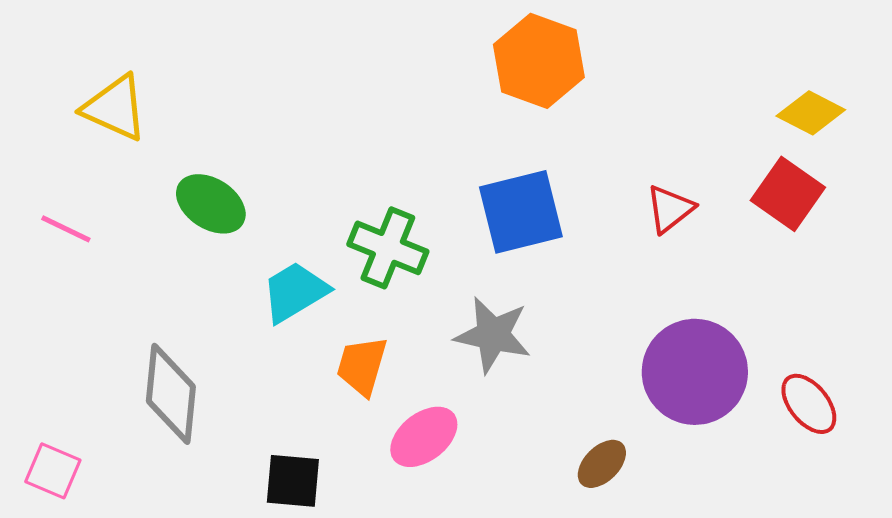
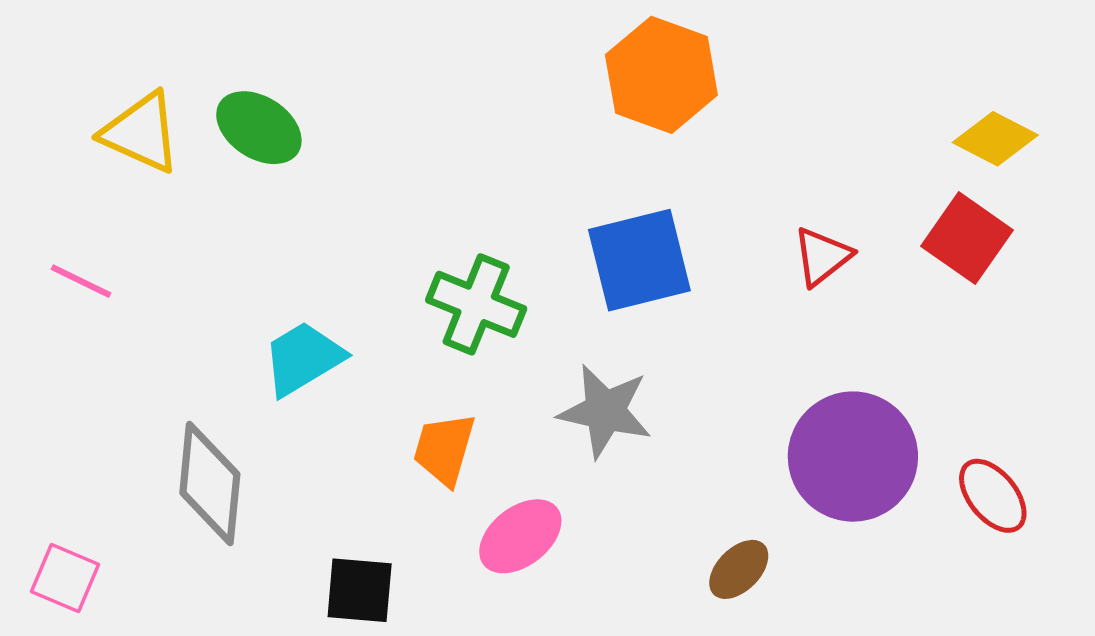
green ellipse: (211, 204) -> (259, 128), moved
cyan trapezoid: (295, 292) -> (303, 358), moved

